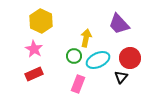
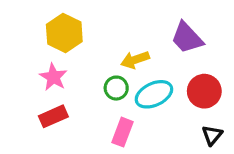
yellow arrow: (86, 38) -> (135, 60), turned -120
black triangle: (121, 77) -> (212, 135), moved

